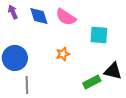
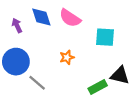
purple arrow: (13, 12) -> (17, 25), moved
gray line: (27, 85) -> (37, 83), moved, turned -48

